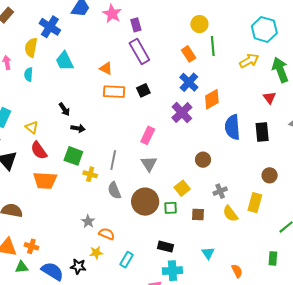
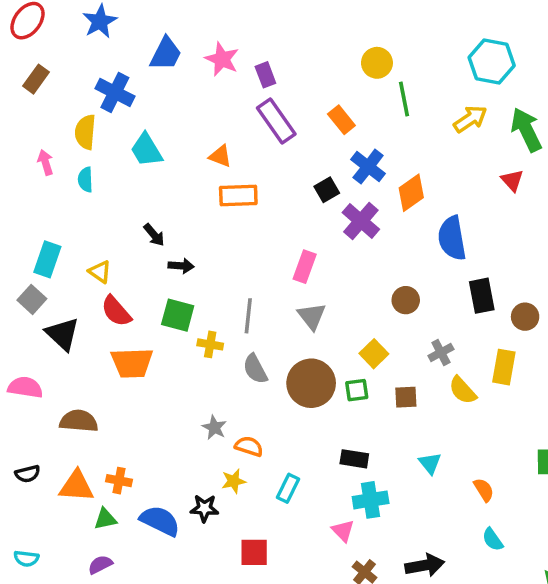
orange rectangle: (189, 54) -> (341, 120), moved
black square: (143, 90) -> (327, 190), moved
black rectangle: (262, 132) -> (482, 296), moved

